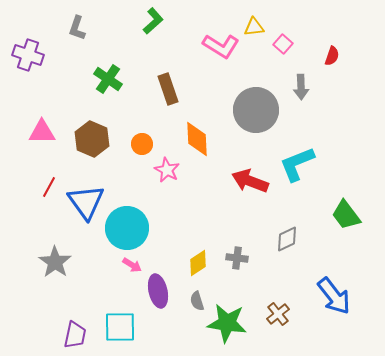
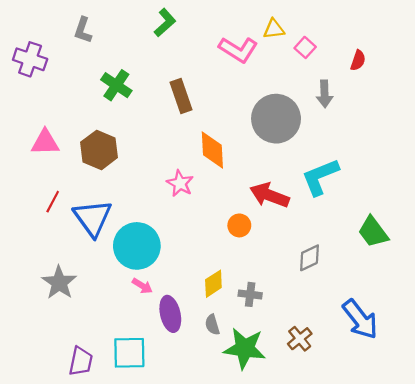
orange circle: (142, 144) -> (239, 225), moved
gray cross: (237, 258) -> (250, 294), moved

